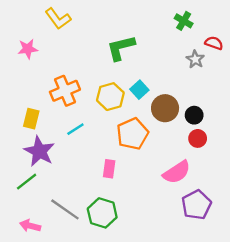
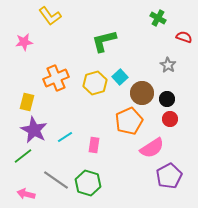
gray star: (195, 59) -> (168, 65), moved
cyan line: (75, 129) -> (65, 137), moved
orange pentagon: (132, 134) -> (129, 121), moved

